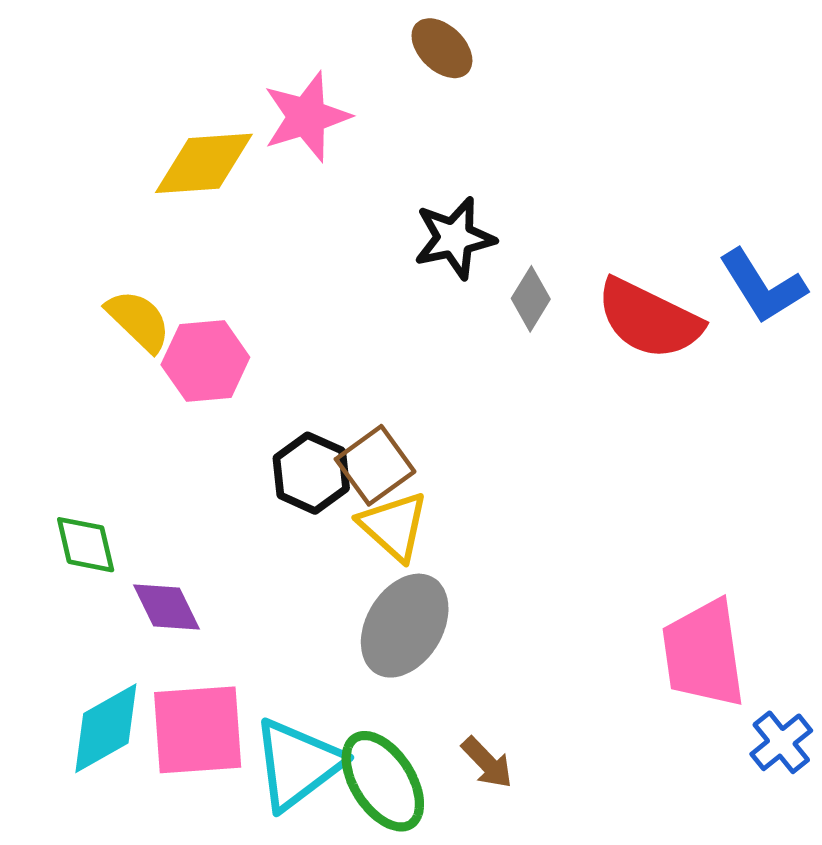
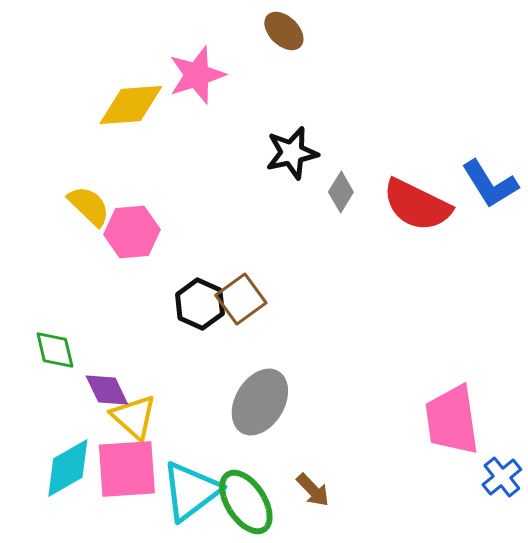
yellow triangle: (394, 526) -> (134, 417), moved

